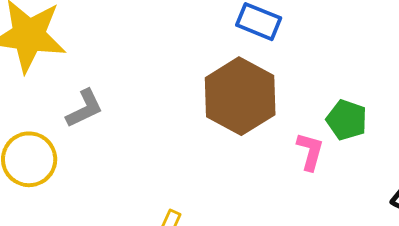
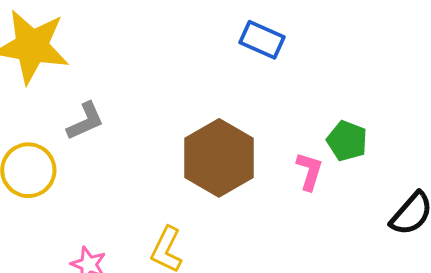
brown hexagon: (240, 96) -> (219, 158), moved

